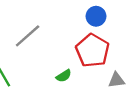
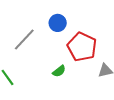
blue circle: (96, 16) -> (58, 23), moved

